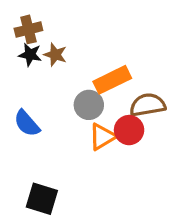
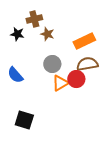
brown cross: (28, 29) -> (34, 19), moved
brown star: (55, 55) -> (47, 34), moved
orange rectangle: (112, 80) -> (84, 41), moved

